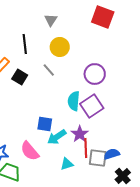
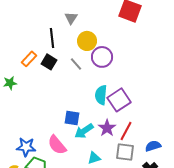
gray triangle: (51, 20) -> (71, 18), moved
purple circle: (95, 74) -> (102, 57), moved
black square: (20, 77) -> (49, 62), moved
red line: (86, 148) -> (126, 131), moved, turned 30
blue semicircle: (112, 154) -> (153, 146), moved

